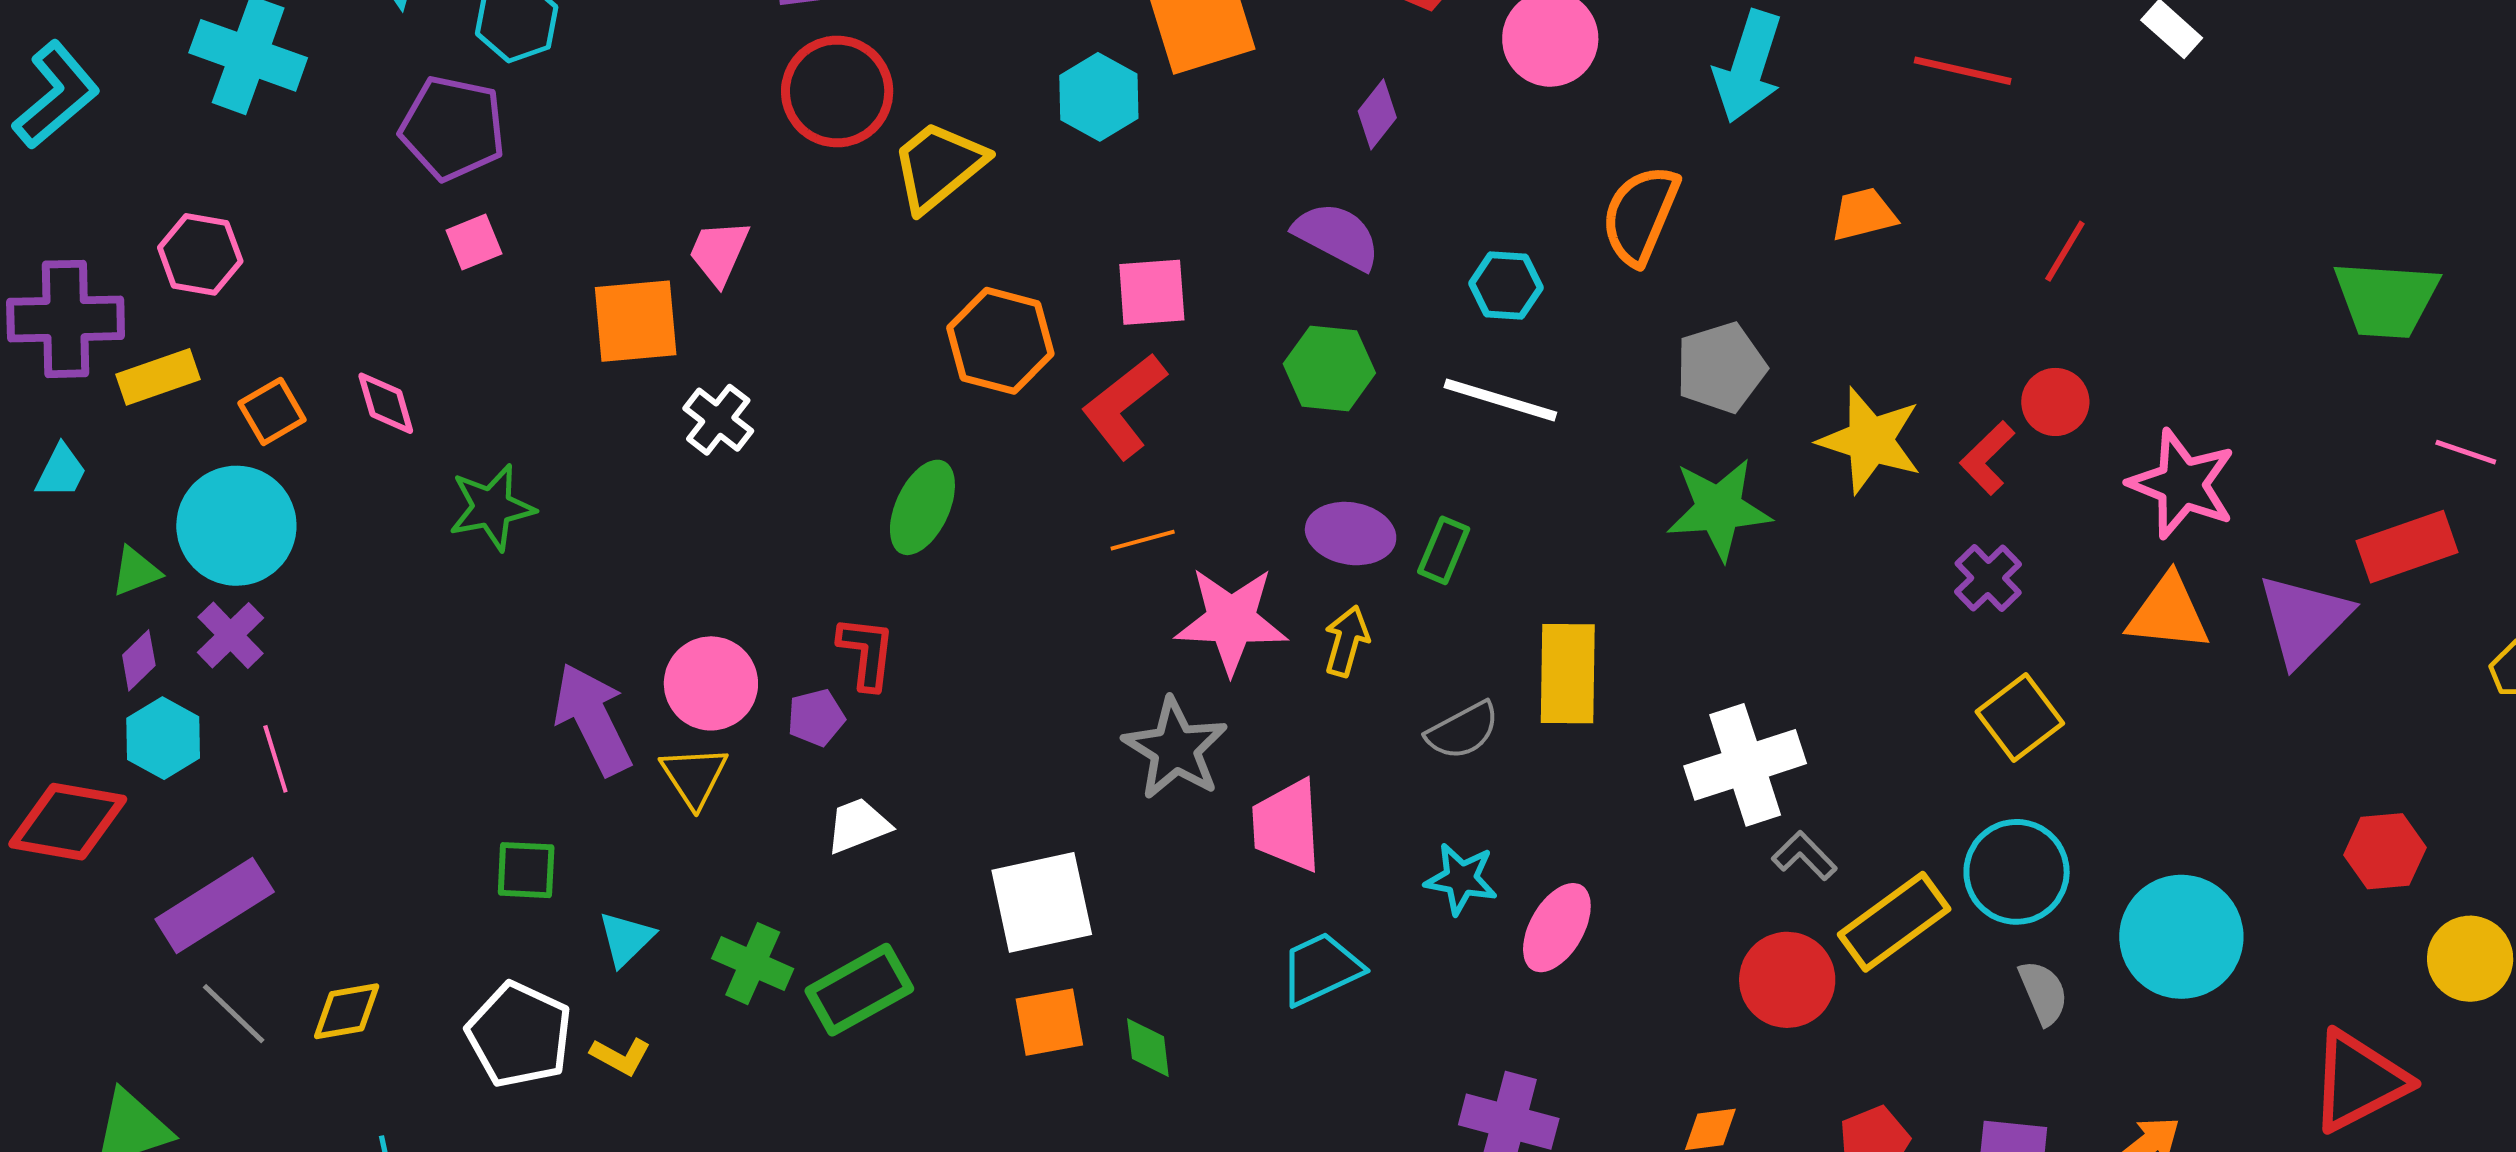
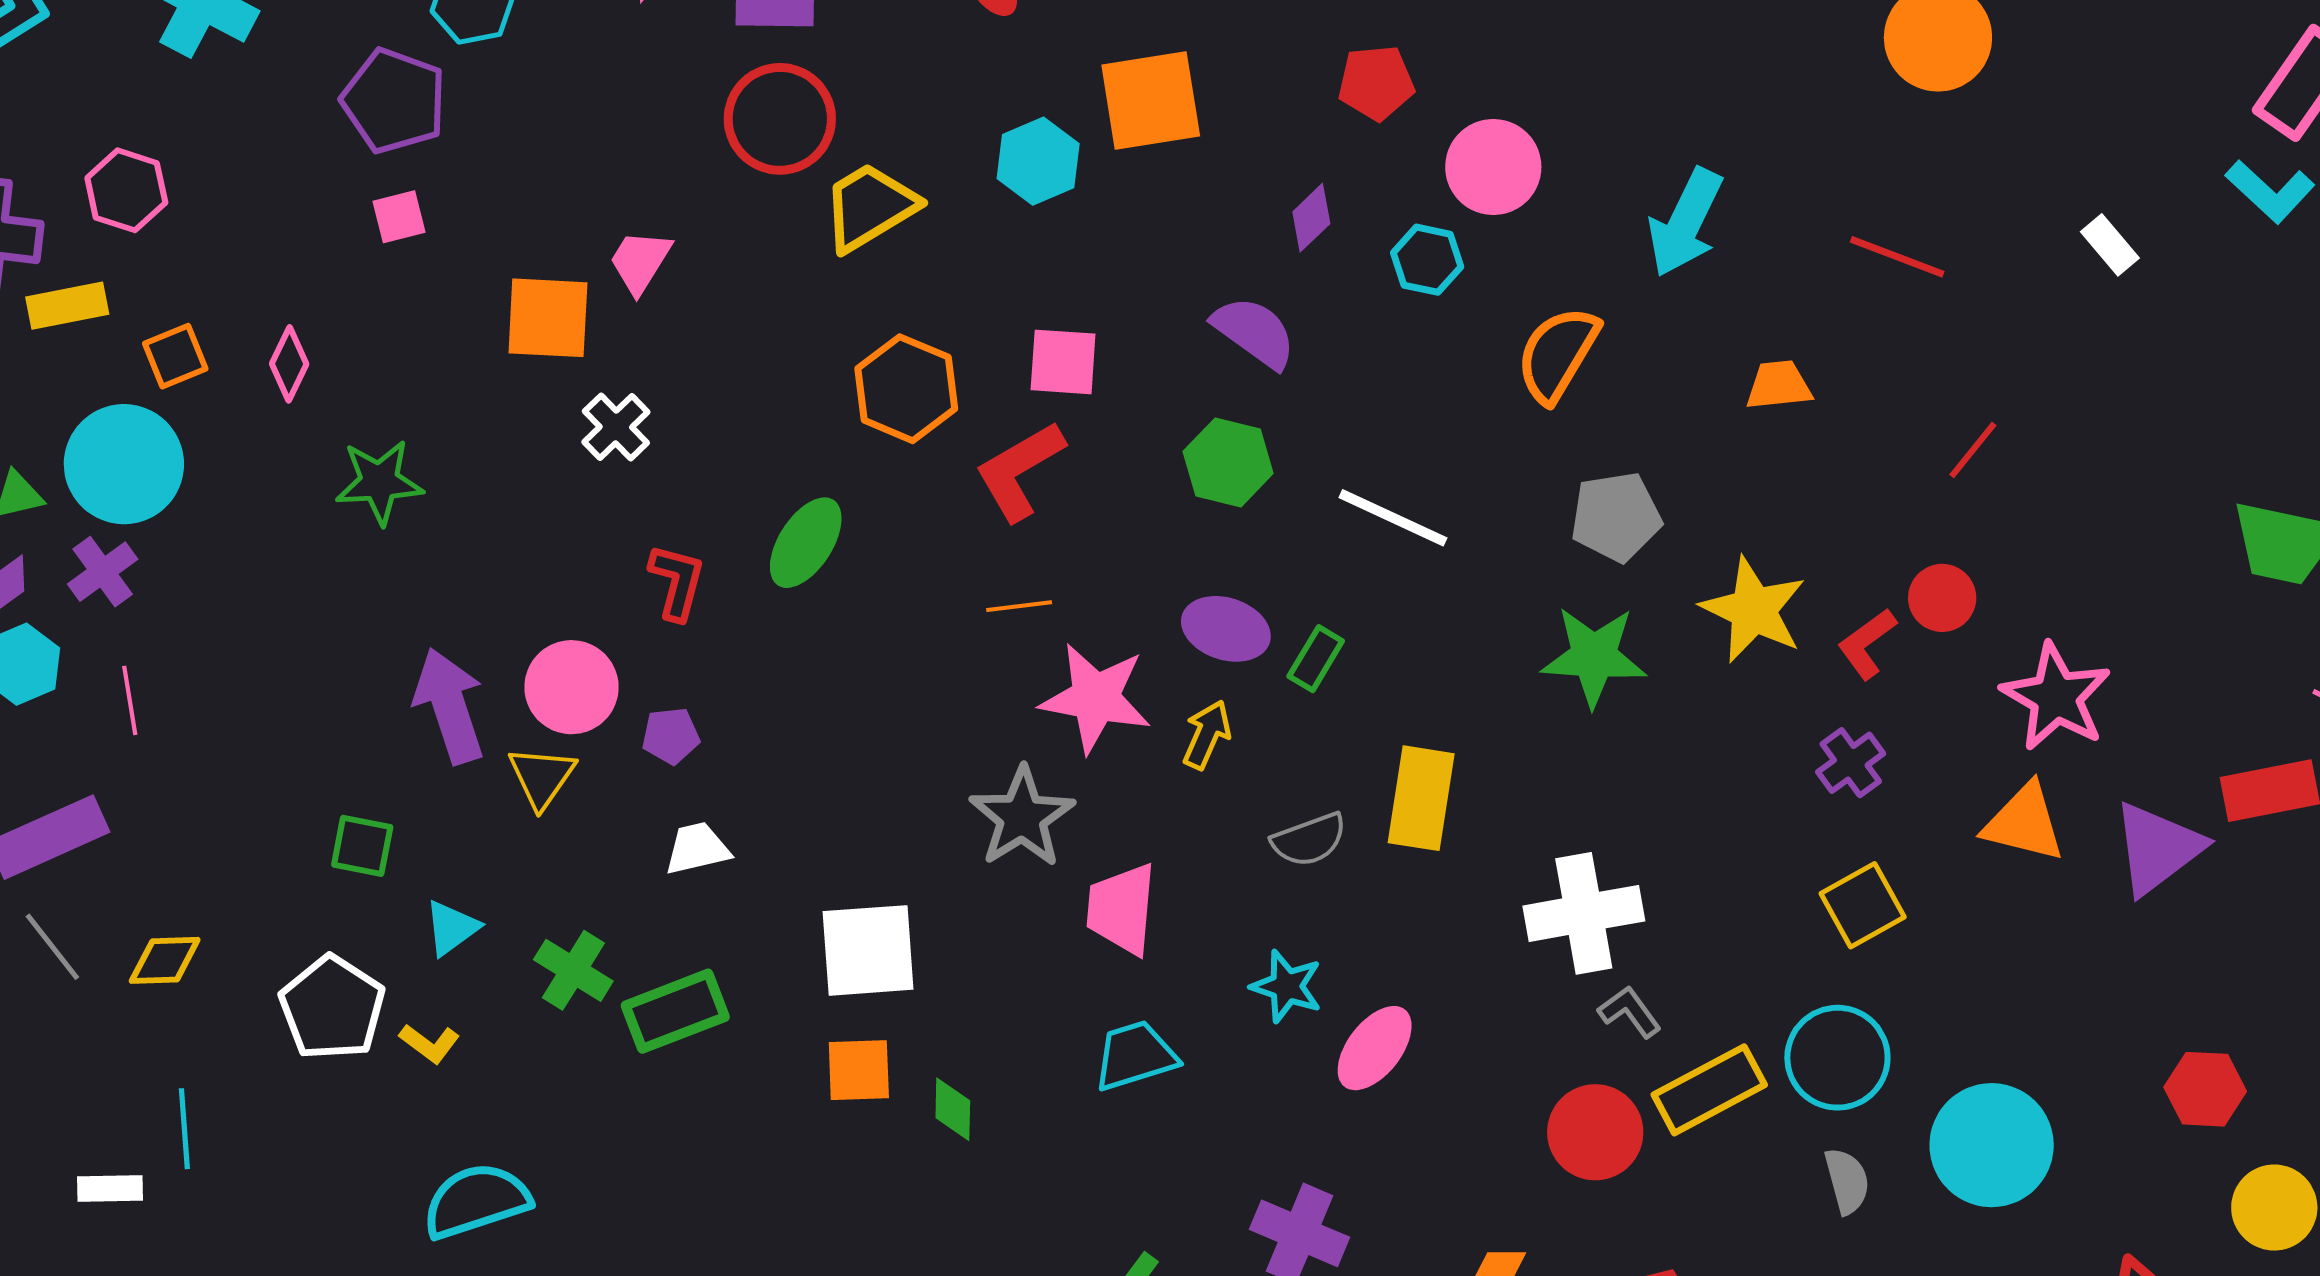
cyan hexagon: (1506, 285) -> (1427, 260), moved
pink diamond: (386, 403) -> (289, 364), turned 34
red L-shape: (866, 653) -> (677, 582), moved

